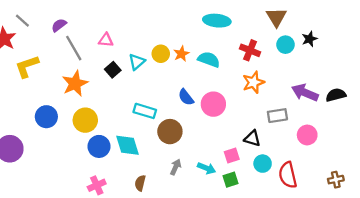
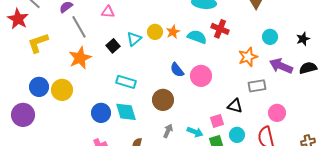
black star: (309, 39) -> (303, 39), moved
pink triangle: (106, 40) -> (108, 12), moved
cyan circle: (285, 45) -> (270, 37), moved
red cross: (250, 50) -> (220, 29), moved
orange star: (253, 82) -> (248, 57), moved
cyan rectangle: (145, 111) -> (126, 82), moved
blue circle: (46, 117) -> (39, 87), moved
yellow circle: (85, 120) -> (62, 90), moved
pink circle: (307, 135) -> (277, 113), moved
cyan circle: (263, 164) -> (237, 135), moved

